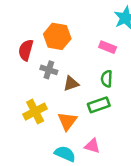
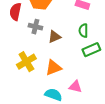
green rectangle: (99, 105) -> (91, 50), moved
orange triangle: (67, 121) -> (53, 68), turned 36

